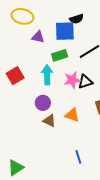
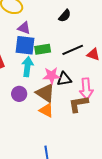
black semicircle: (77, 19) -> (65, 16), turned -40
blue square: (65, 31) -> (25, 45), moved
brown triangle: (49, 121) -> (45, 93), moved, size x1.5

